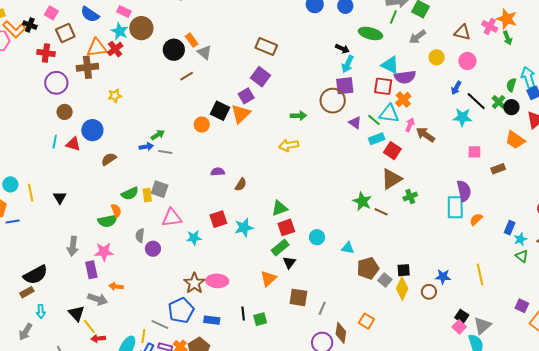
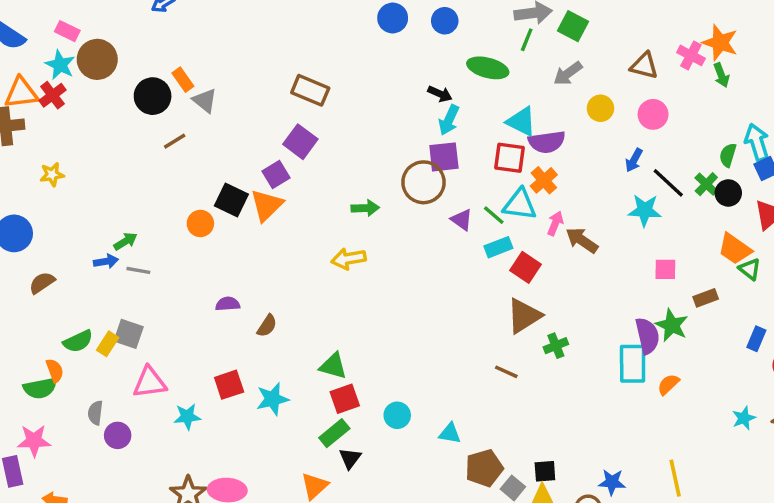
yellow rectangle: (147, 195) -> (108, 344), turned 40
green star: (362, 201) -> (672, 325), moved
green triangle: (279, 208) -> (333, 366), turned 36
blue rectangle: (510, 228) -> (756, 339), moved
green triangle: (522, 256) -> (750, 269), moved

